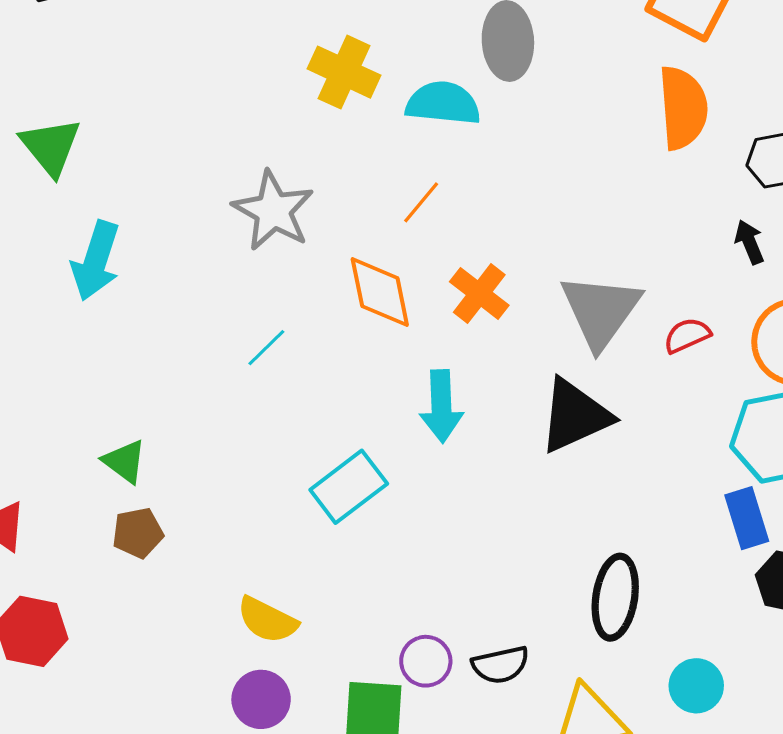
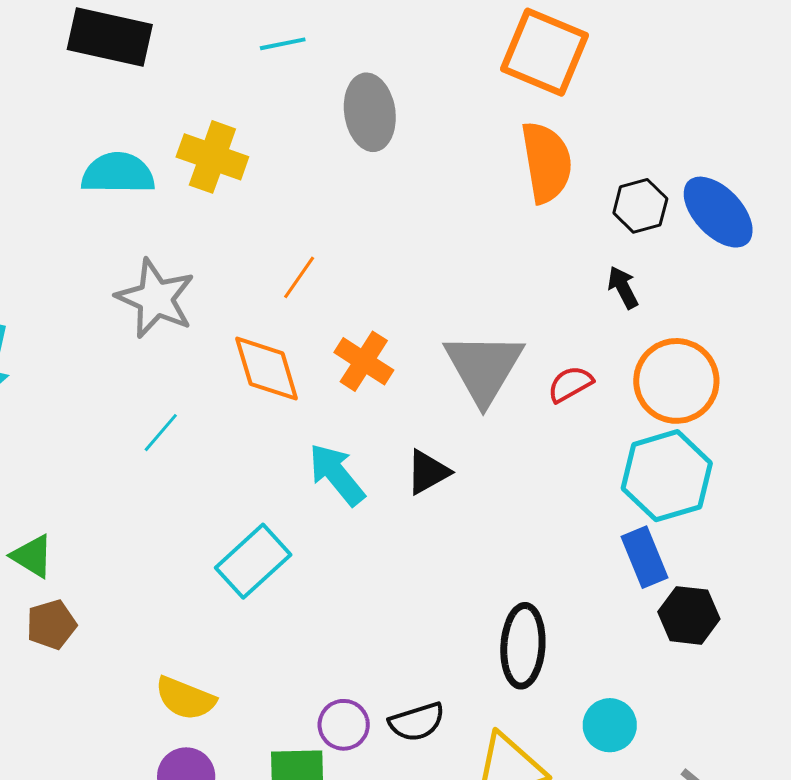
cyan semicircle: (443, 103) -> (118, 173), moved
cyan arrow: (441, 406) -> (337, 474), turned 148
black triangle: (575, 416) -> (428, 472), moved, size x0.6

